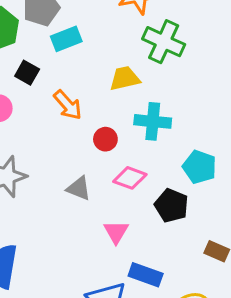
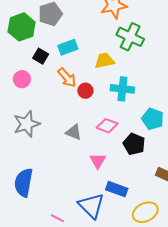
cyan rectangle: (66, 39) -> (68, 47), moved
red circle: (105, 139) -> (85, 91), moved

